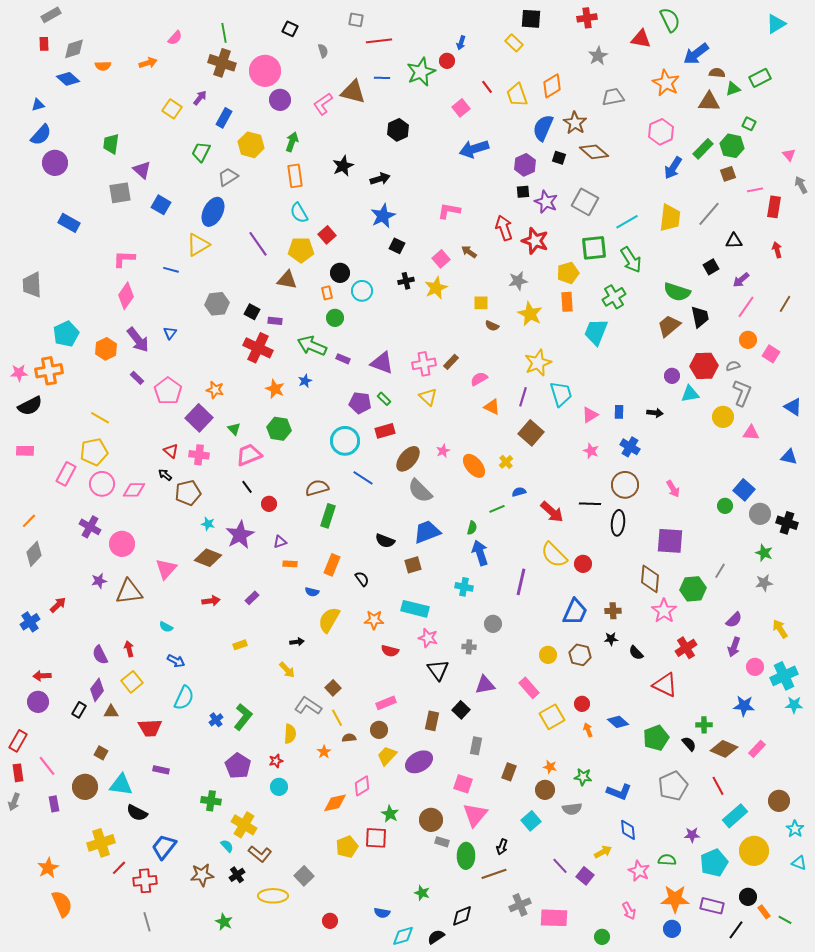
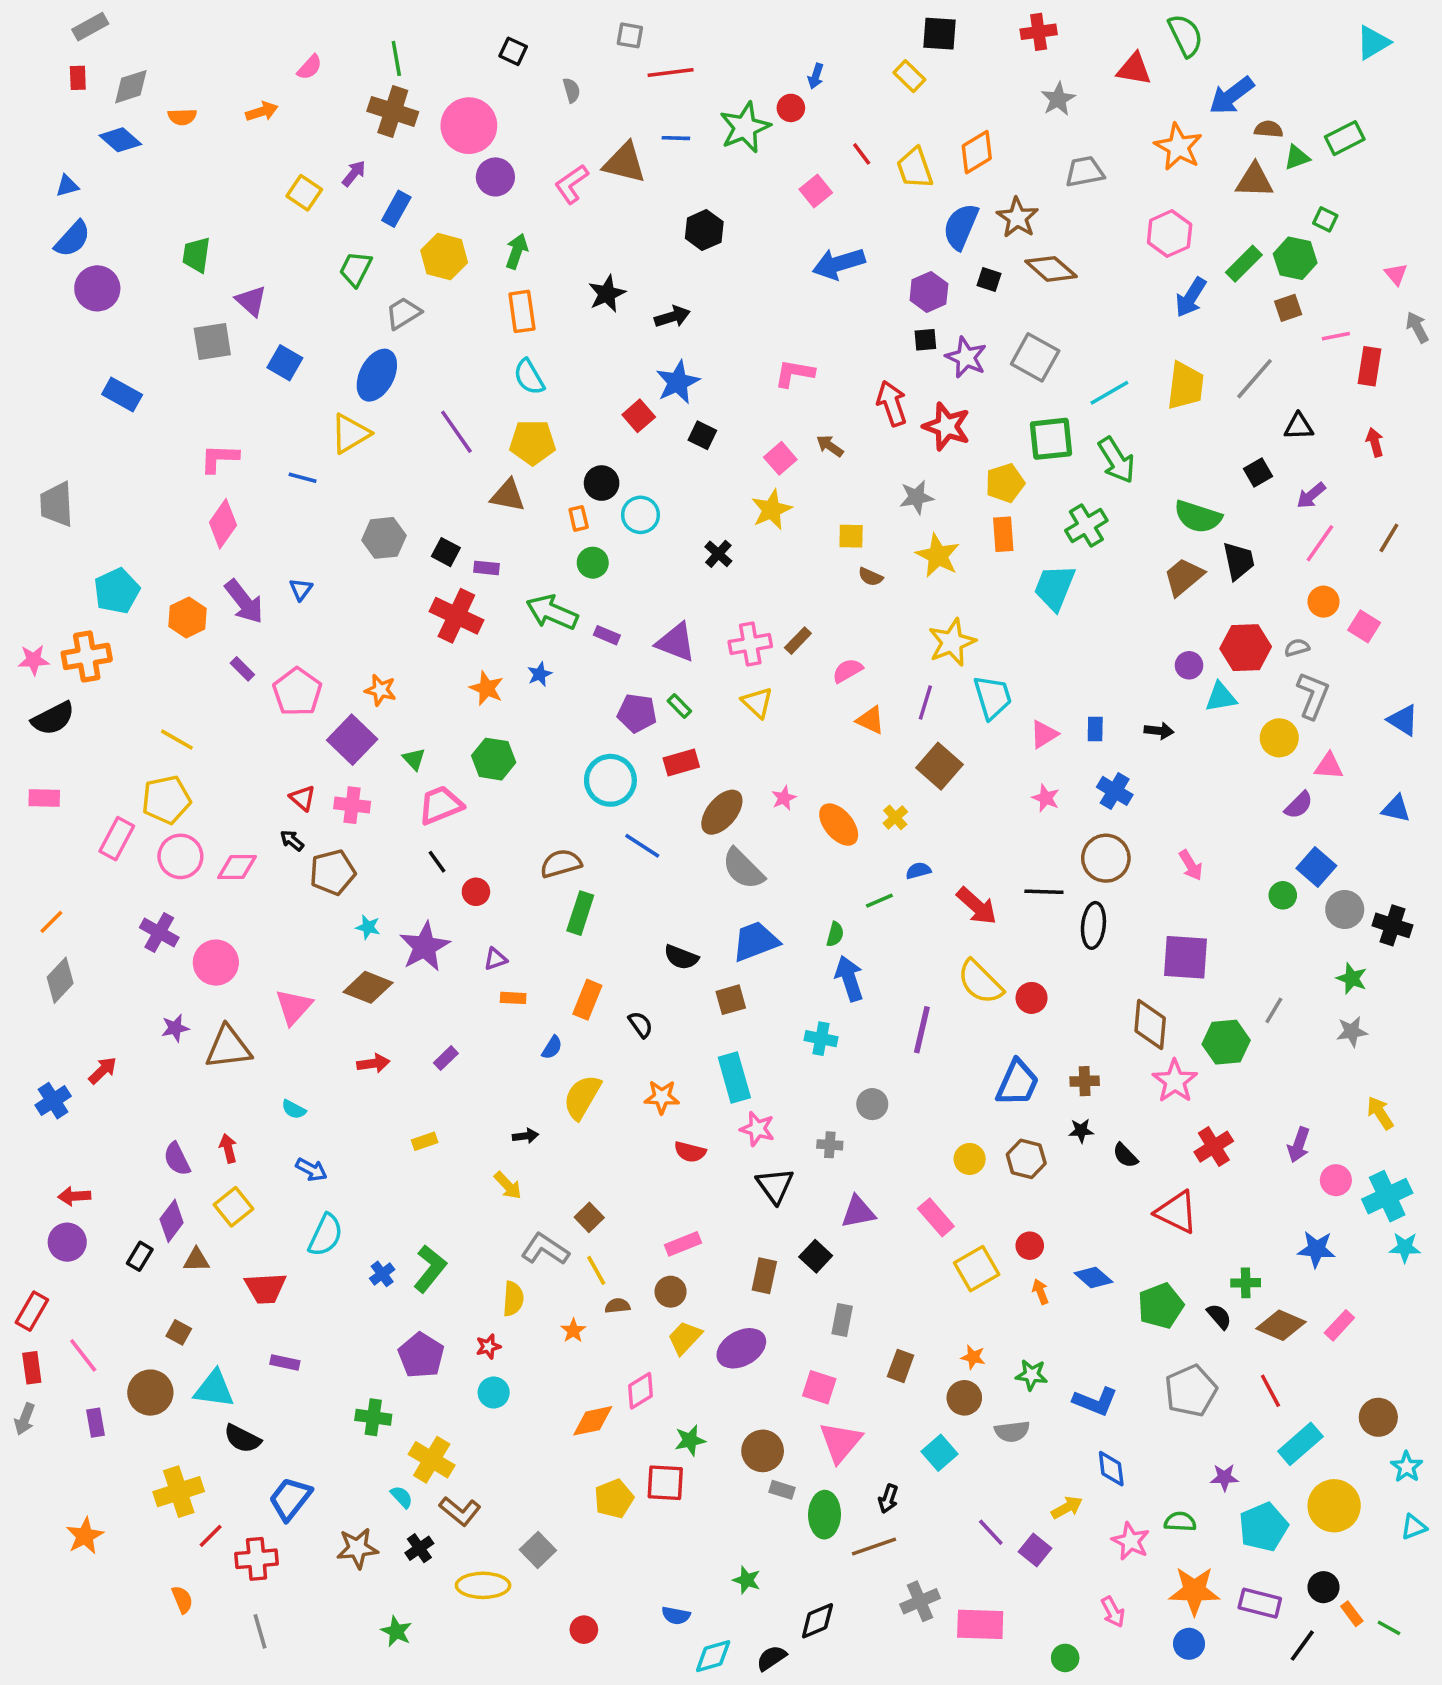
red square: (327, 235) -> (639, 416), moved
black cross: (406, 281) -> (718, 554), moved, turned -35
blue semicircle: (312, 592) -> (552, 1047), turned -72
cyan rectangle: (415, 609) -> (734, 1078), turned 60
purple semicircle: (734, 620) -> (1299, 805), moved
green star: (390, 814) -> (690, 1440), turned 30
cyan triangle: (799, 863) -> (1414, 1527), turned -42
orange semicircle: (62, 904) -> (182, 1600), moved, size x0.6

